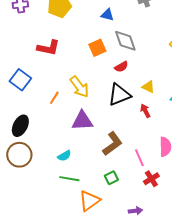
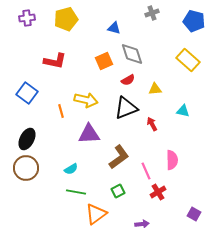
yellow arrow: (79, 87) -> (86, 100), turned -40
yellow triangle: (148, 87) -> (155, 89), moved, turned -32
orange line: (54, 98) -> (61, 111), turned -48

